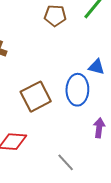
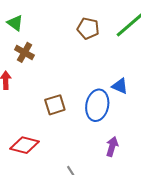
brown square: (36, 97) -> (55, 105), size x0.7

